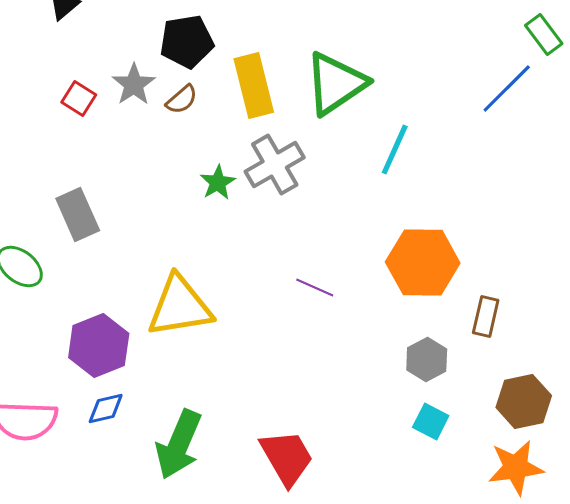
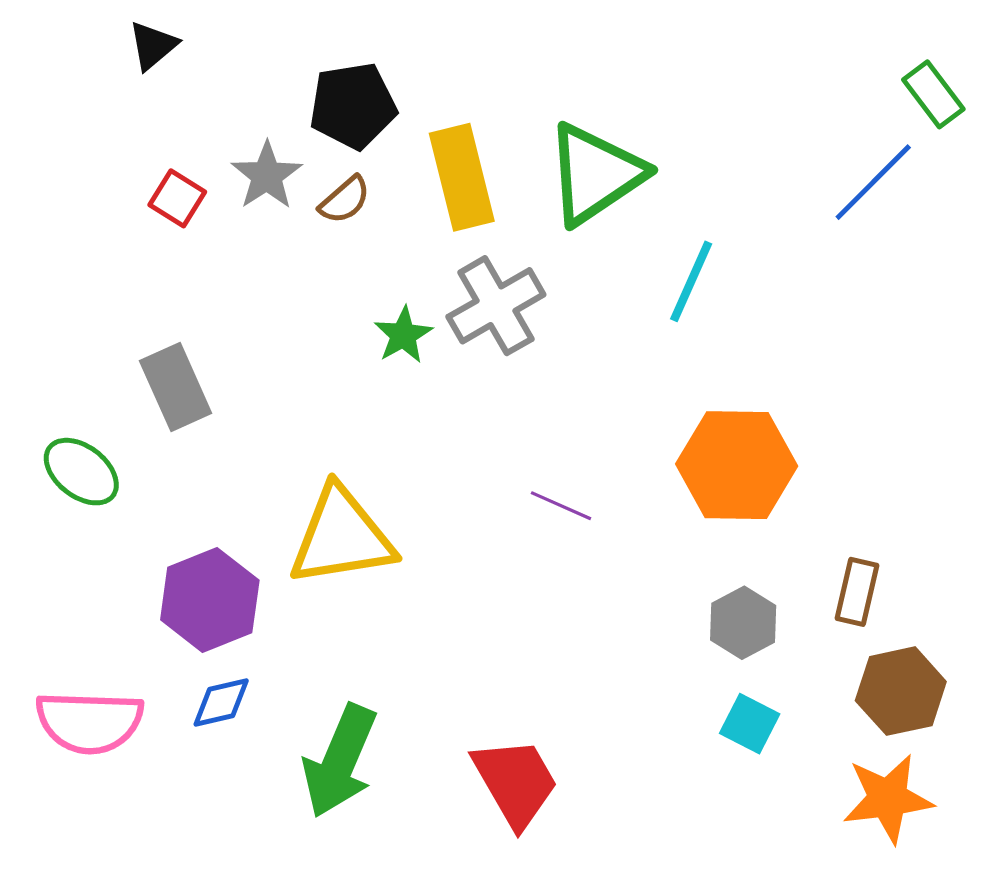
brown rectangle: (486, 317) -> (857, 592), moved

